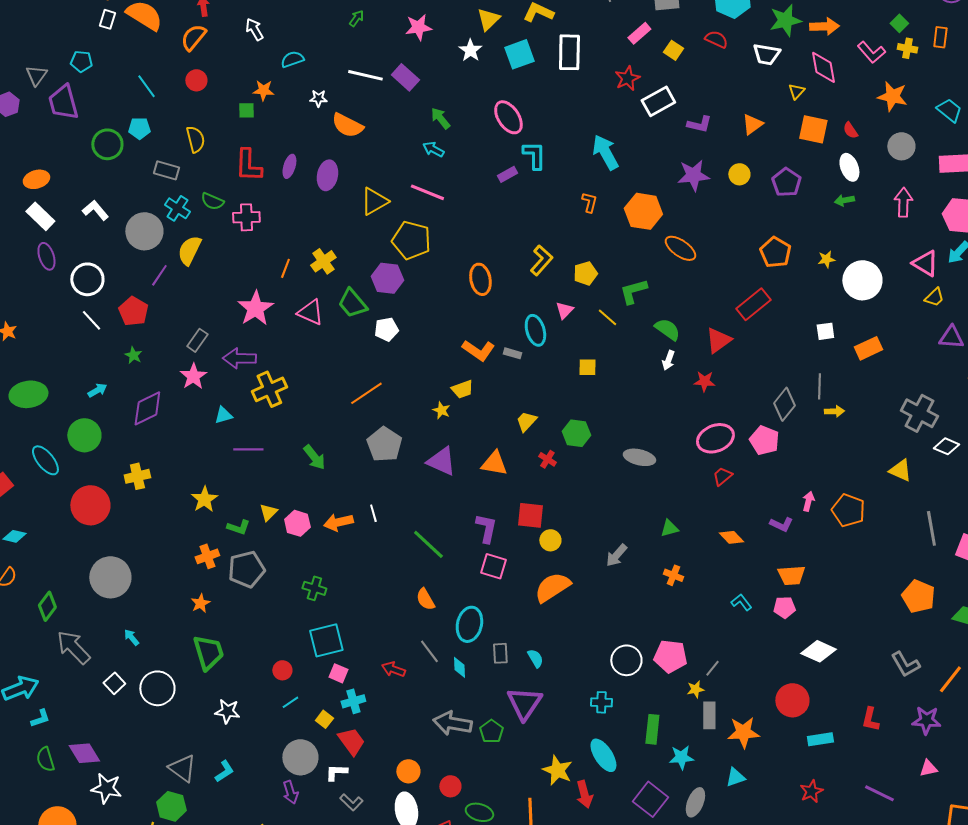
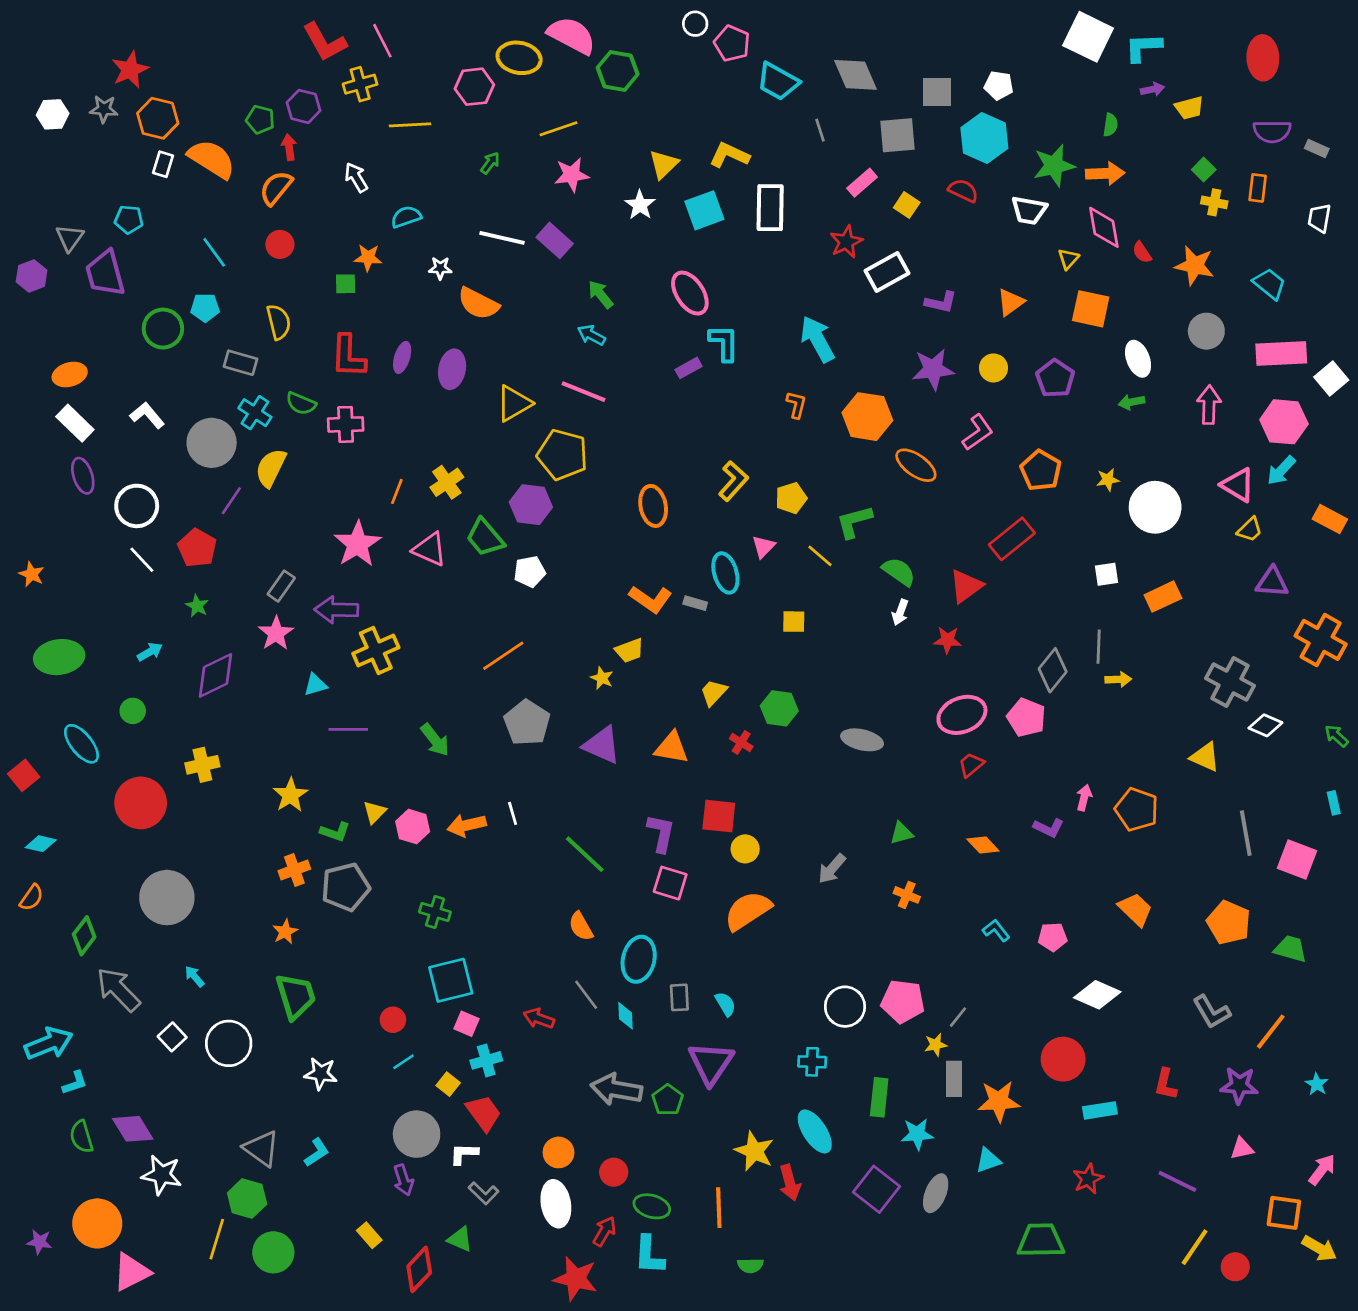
pink L-shape: (871, 52) -> (978, 432), moved, turned -84
red semicircle: (850, 130) -> (1142, 252), moved
green circle: (84, 435) -> (133, 711), size x0.6
orange trapezoid: (791, 575) -> (1135, 909), moved, turned -132

